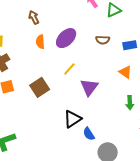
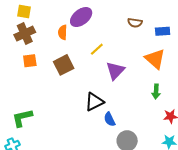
purple ellipse: (66, 38) -> (81, 17), moved
orange semicircle: (40, 42) -> (63, 32), moved
orange triangle: (125, 72) -> (155, 59), size x1.5

